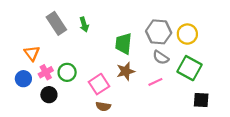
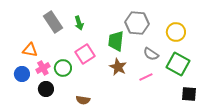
gray hexagon: (159, 32) -> (137, 23), moved
orange triangle: (32, 53) -> (30, 50), turned -42
brown star: (126, 71) -> (118, 67), turned -30
pink square: (99, 84) -> (85, 54), moved
brown semicircle: (103, 106) -> (83, 100), moved

